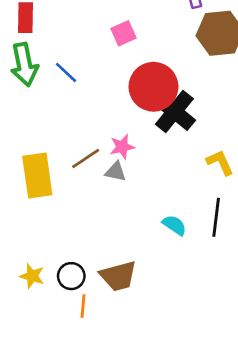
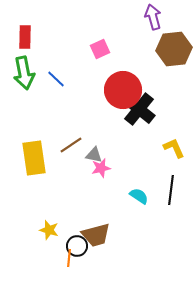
pink star: (122, 147) -> (101, 168), moved
yellow star: (32, 276) -> (49, 230), moved
black circle: (71, 276) -> (77, 246), moved

